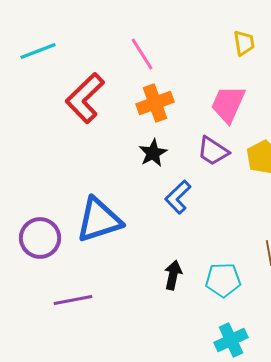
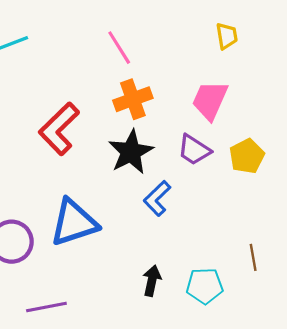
red L-shape: (85, 98) -> (59, 129), moved
black star: (153, 153) -> (131, 152), size x1.5

